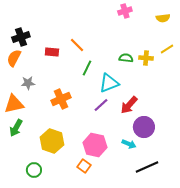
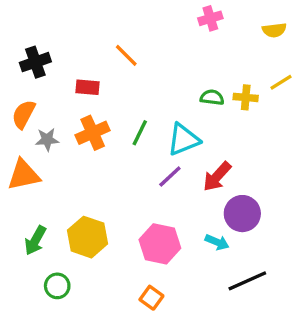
orange line: (77, 45) -> (126, 55), moved
orange semicircle: (14, 58) -> (24, 114), moved
green line: (87, 68) -> (140, 133), moved
orange cross: (61, 99) -> (93, 133), moved
green arrow: (16, 128) -> (35, 240), moved
orange square: (84, 166) -> (151, 298), moved

